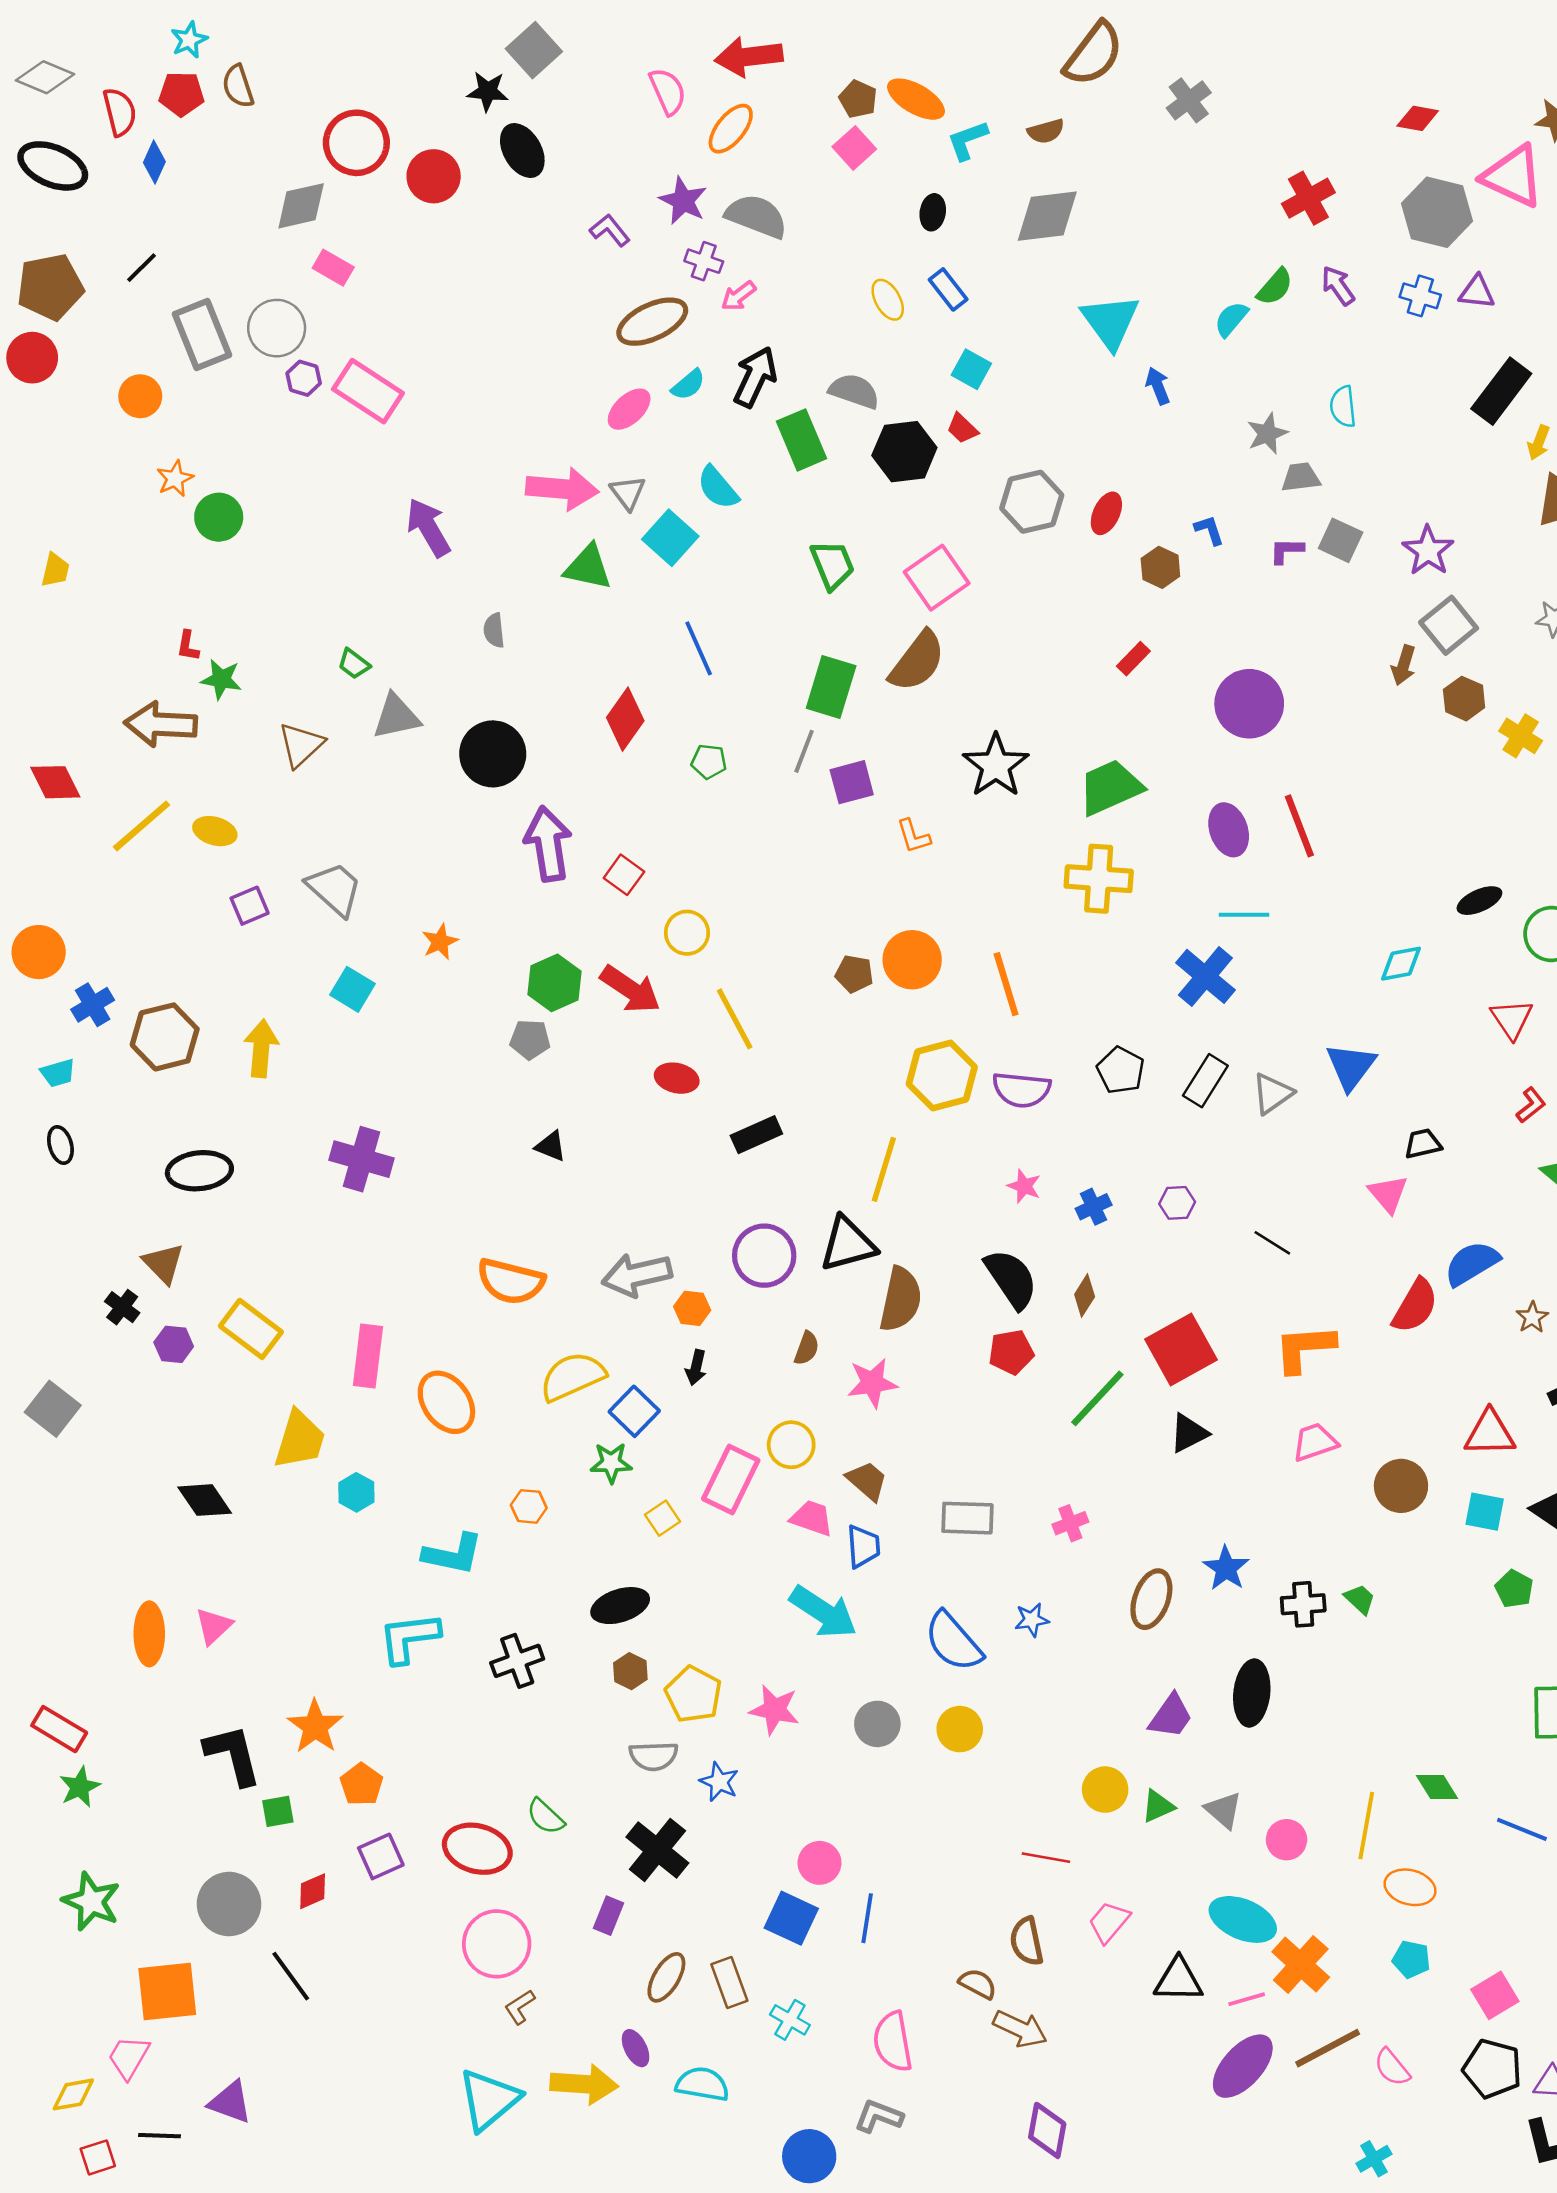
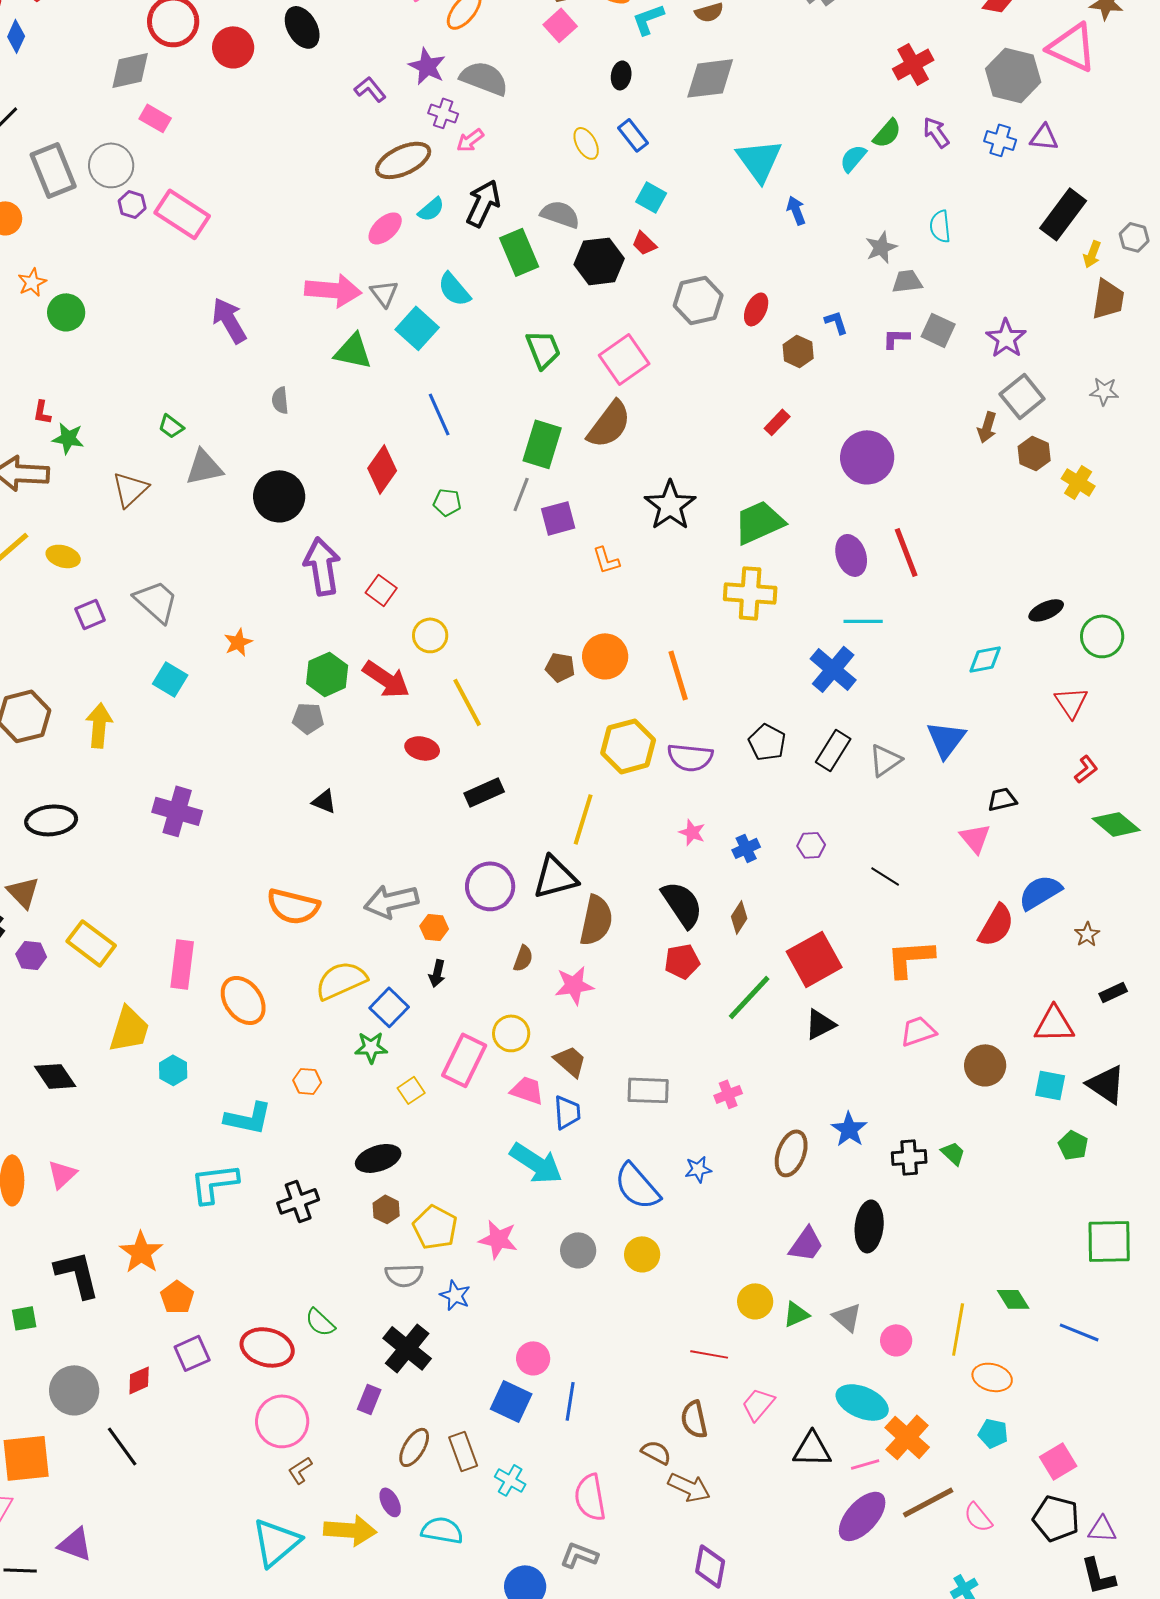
green square: (278, 1811) -> (24, 1318), moved

